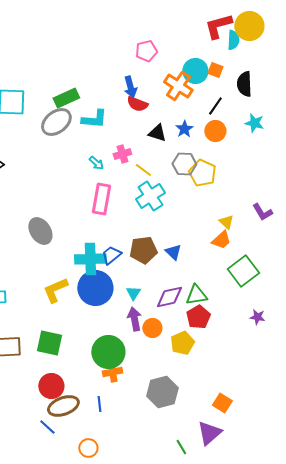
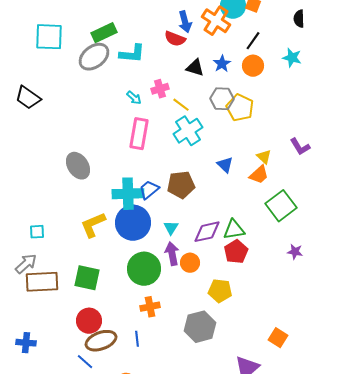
black semicircle: (244, 84) -> (299, 19), moved, size x0.7
blue arrow: (130, 87) -> (185, 22), moved
blue triangle: (173, 252) -> (225, 165), moved
yellow pentagon: (182, 343) -> (220, 291), moved, turned 30
green circle: (108, 352) -> (144, 269), moved
orange square: (222, 403) -> (278, 338), moved

